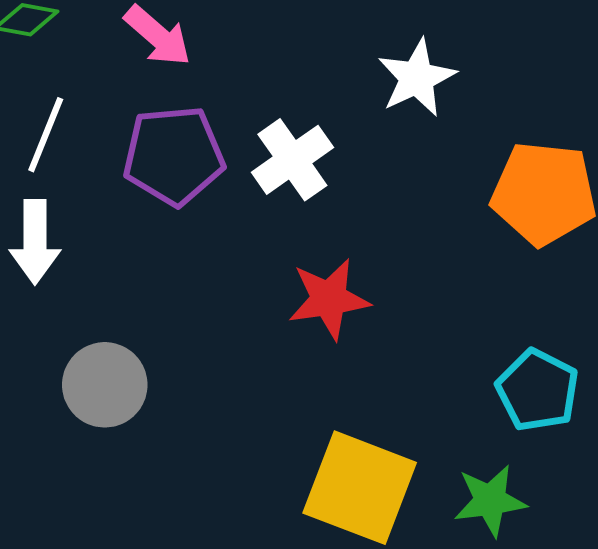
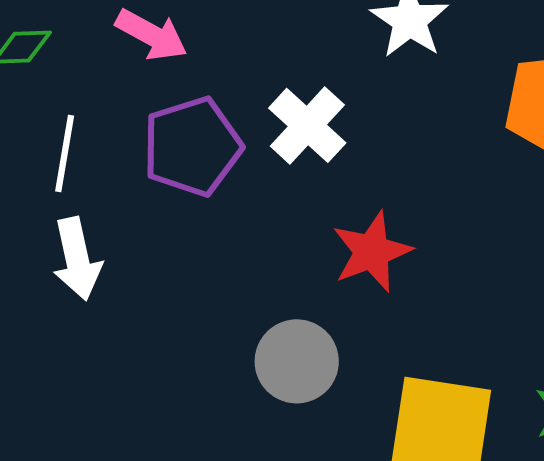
gray circle: (105, 385) -> (297, 361), moved

